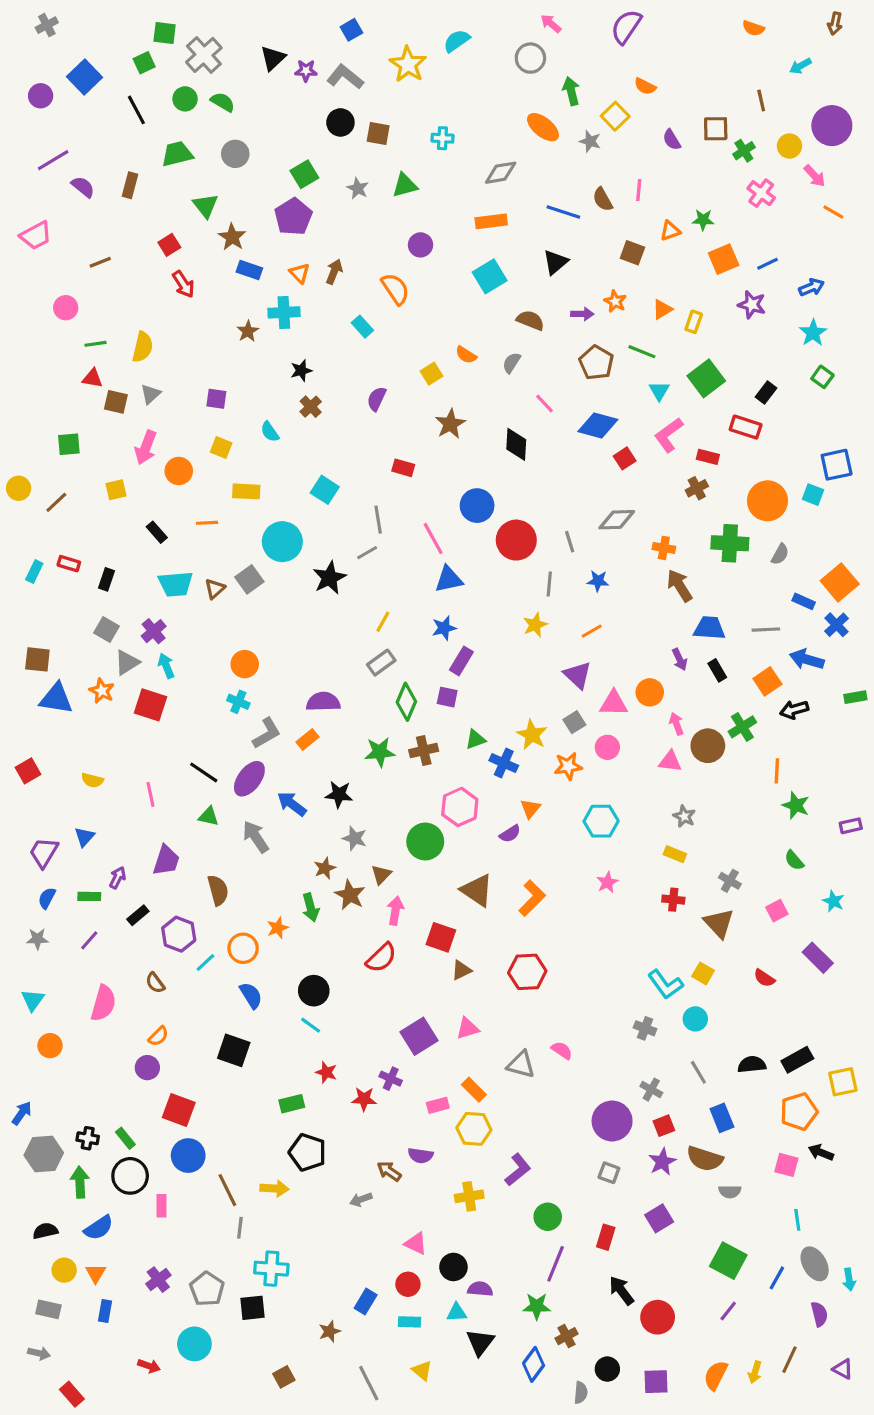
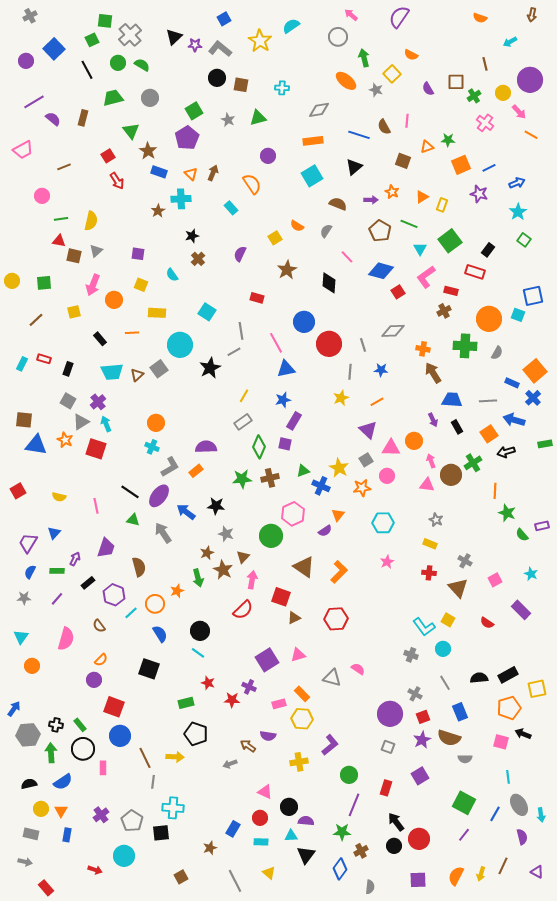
yellow circle: (19, 488) -> (12, 281), moved
green semicircle: (794, 860) -> (522, 535), moved
black circle: (607, 1369) -> (394, 846), moved

